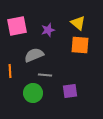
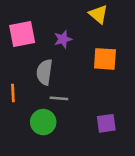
yellow triangle: (78, 23) -> (98, 14), moved
gray semicircle: (34, 55) -> (44, 72), turned -60
purple square: (70, 91) -> (106, 123), moved

